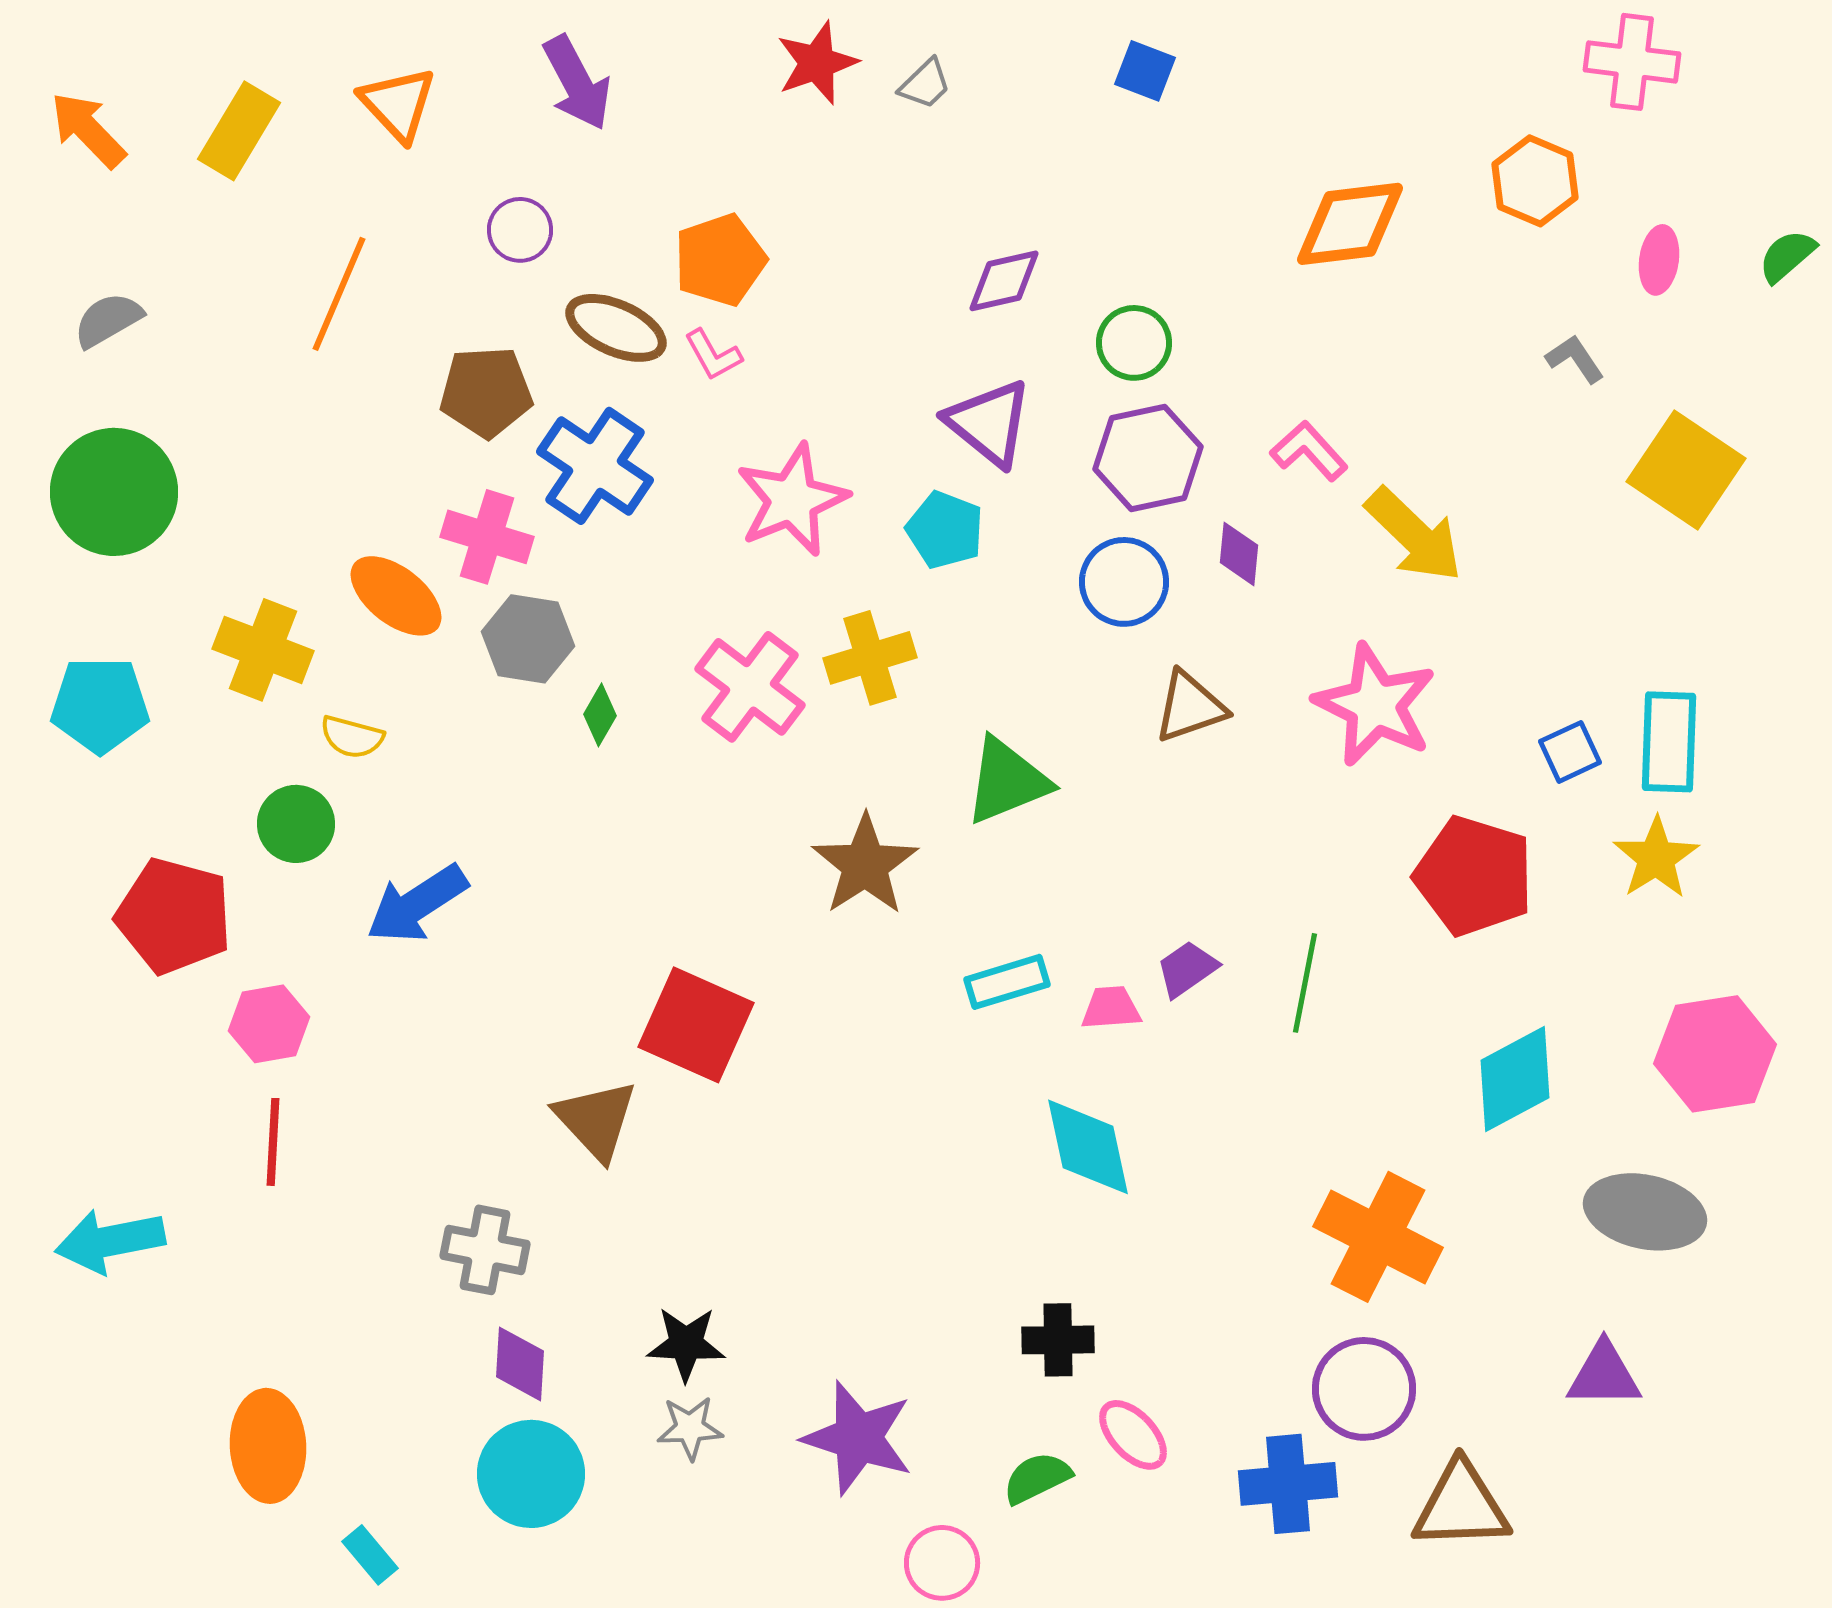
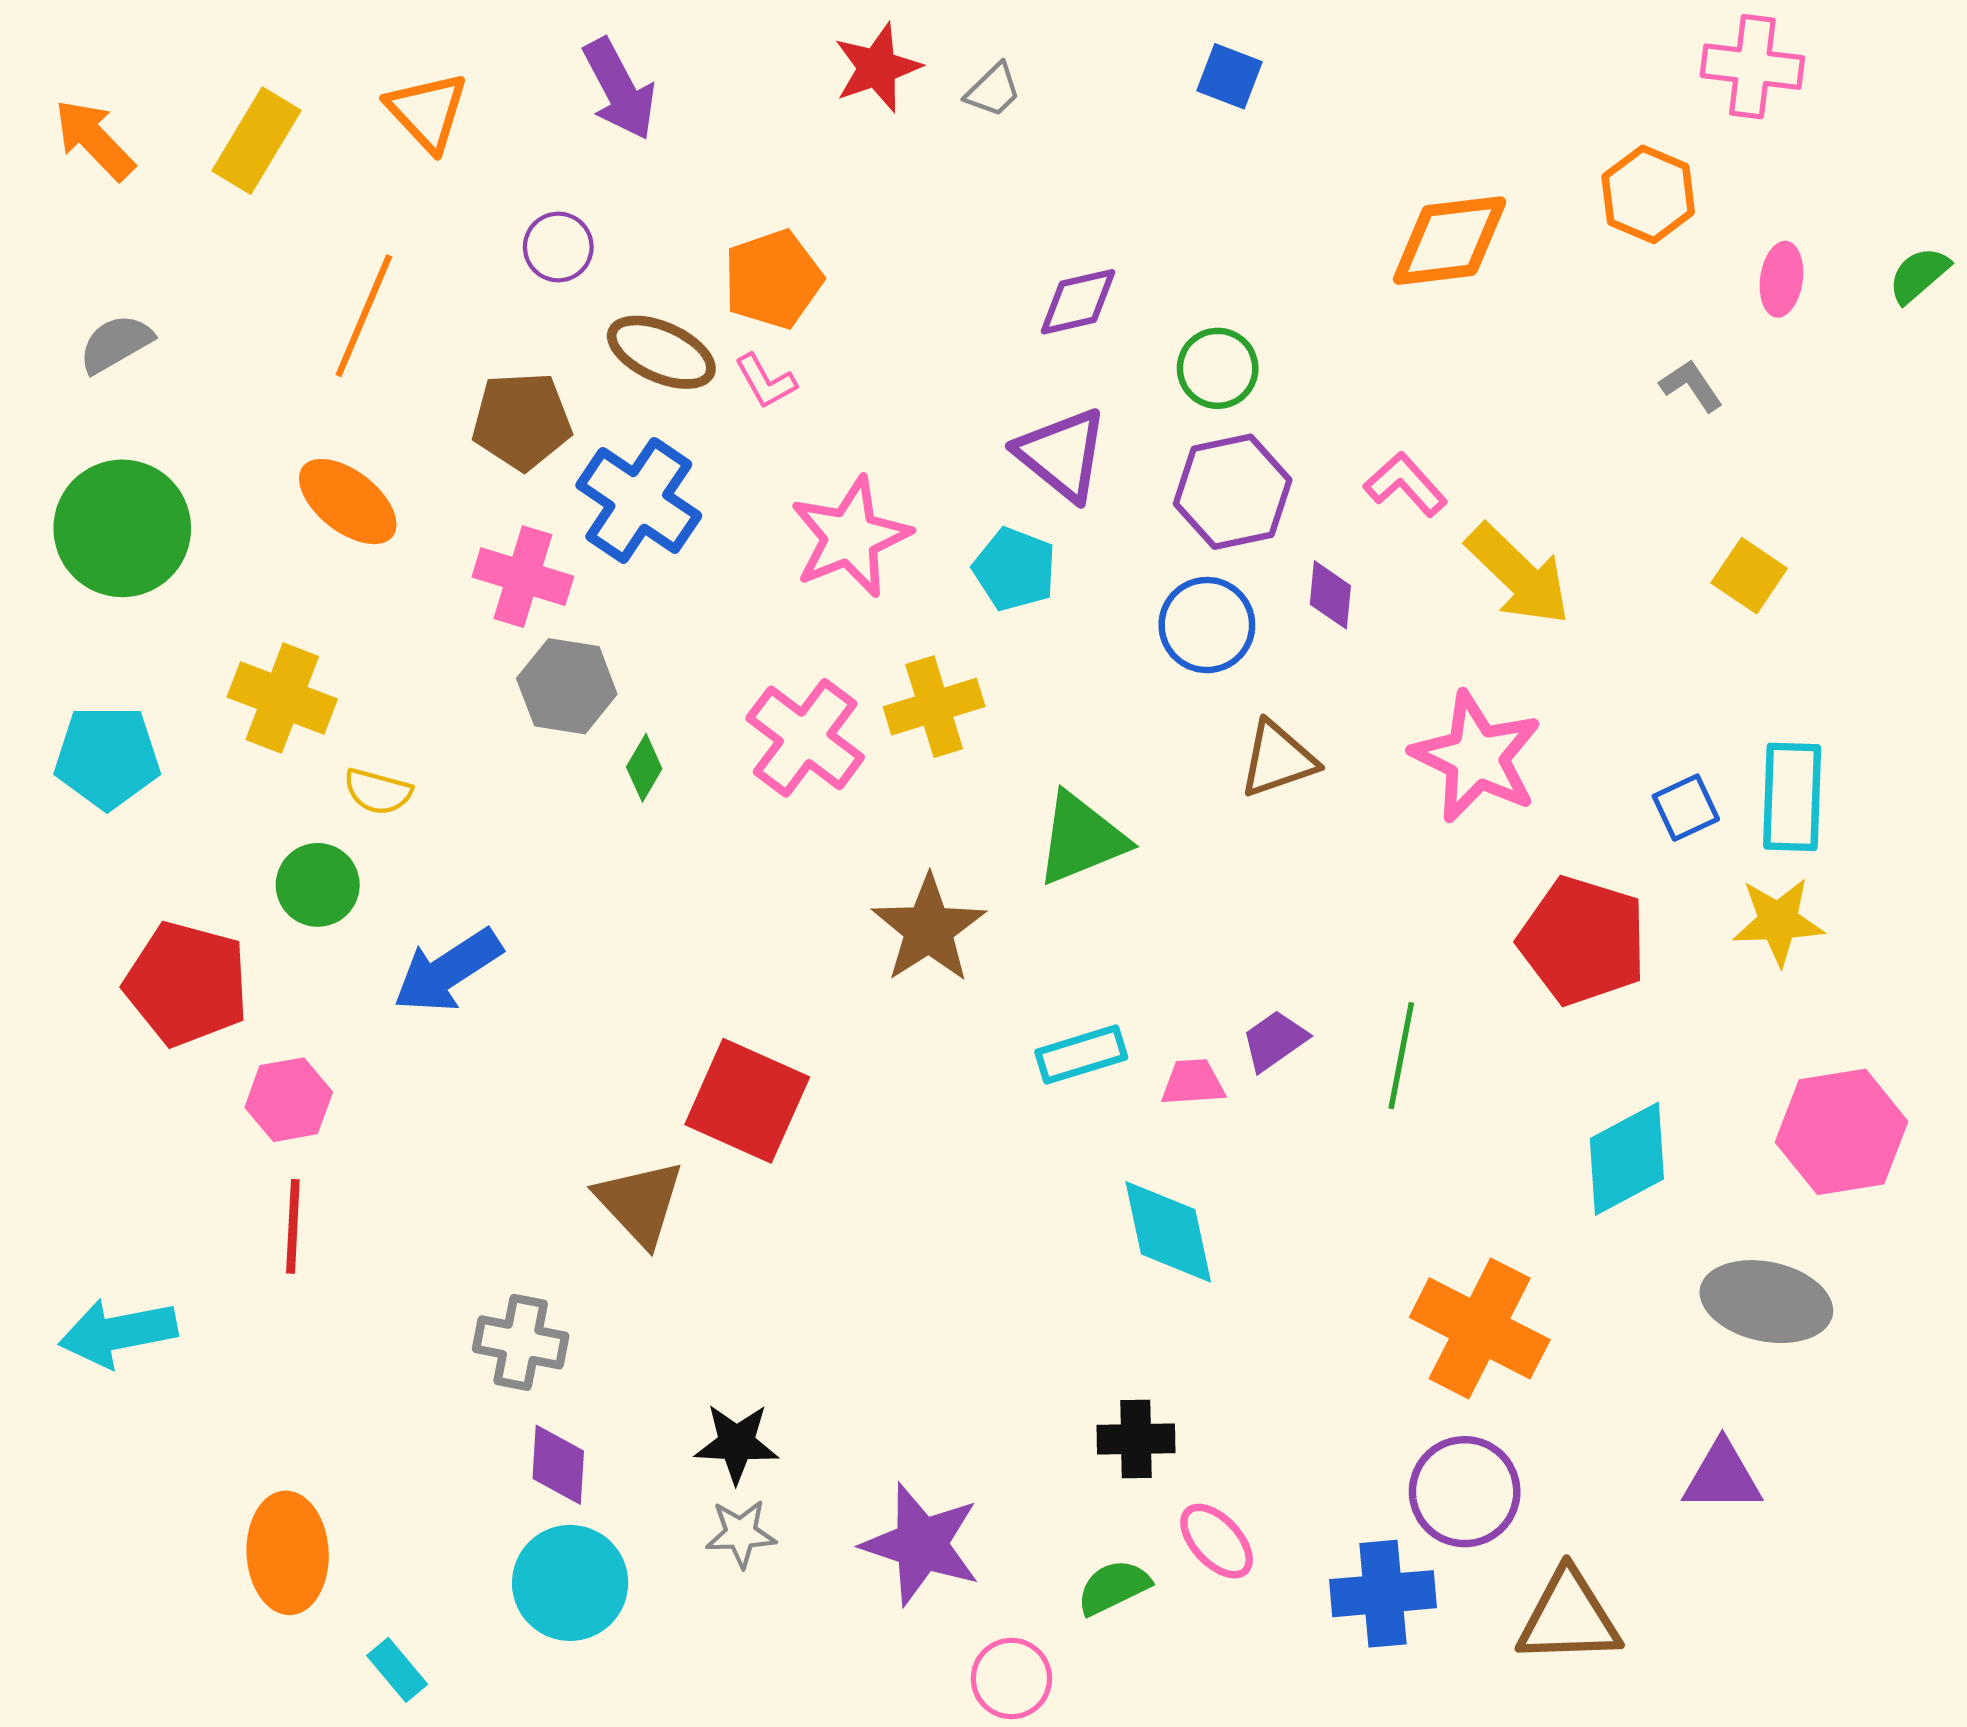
yellow square: (1686, 470) -> (1749, 576), moved, size x0.6
orange ellipse: (396, 596) -> (348, 502), moved
yellow star: (1656, 858) -> (1778, 921), turned 30

